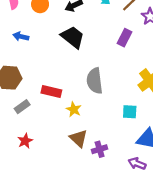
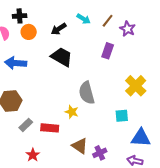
blue arrow: (21, 36) -> (16, 63), size x1.5
red rectangle: (51, 92) -> (50, 128), moved
yellow star: (74, 109) -> (72, 112), moved

